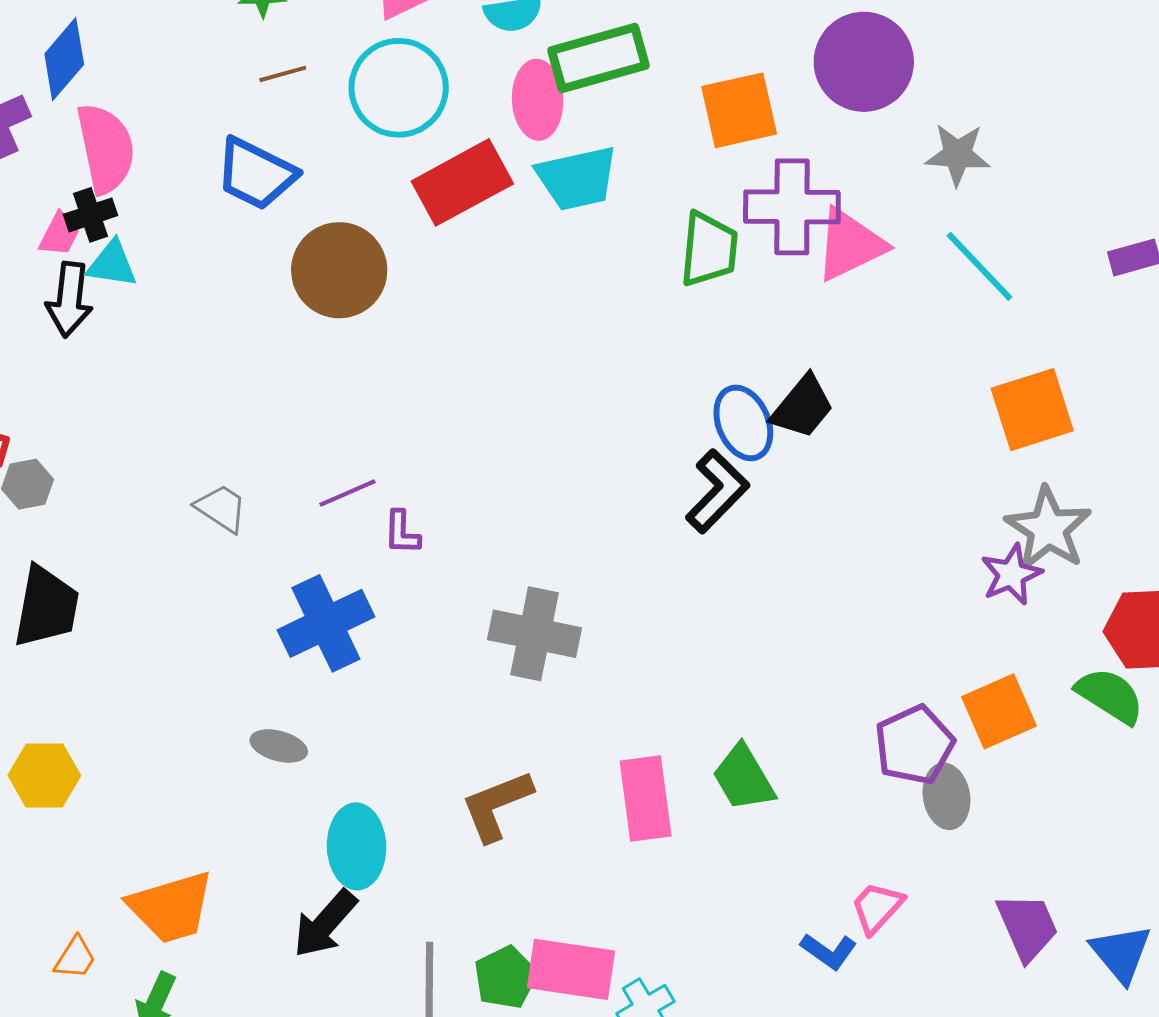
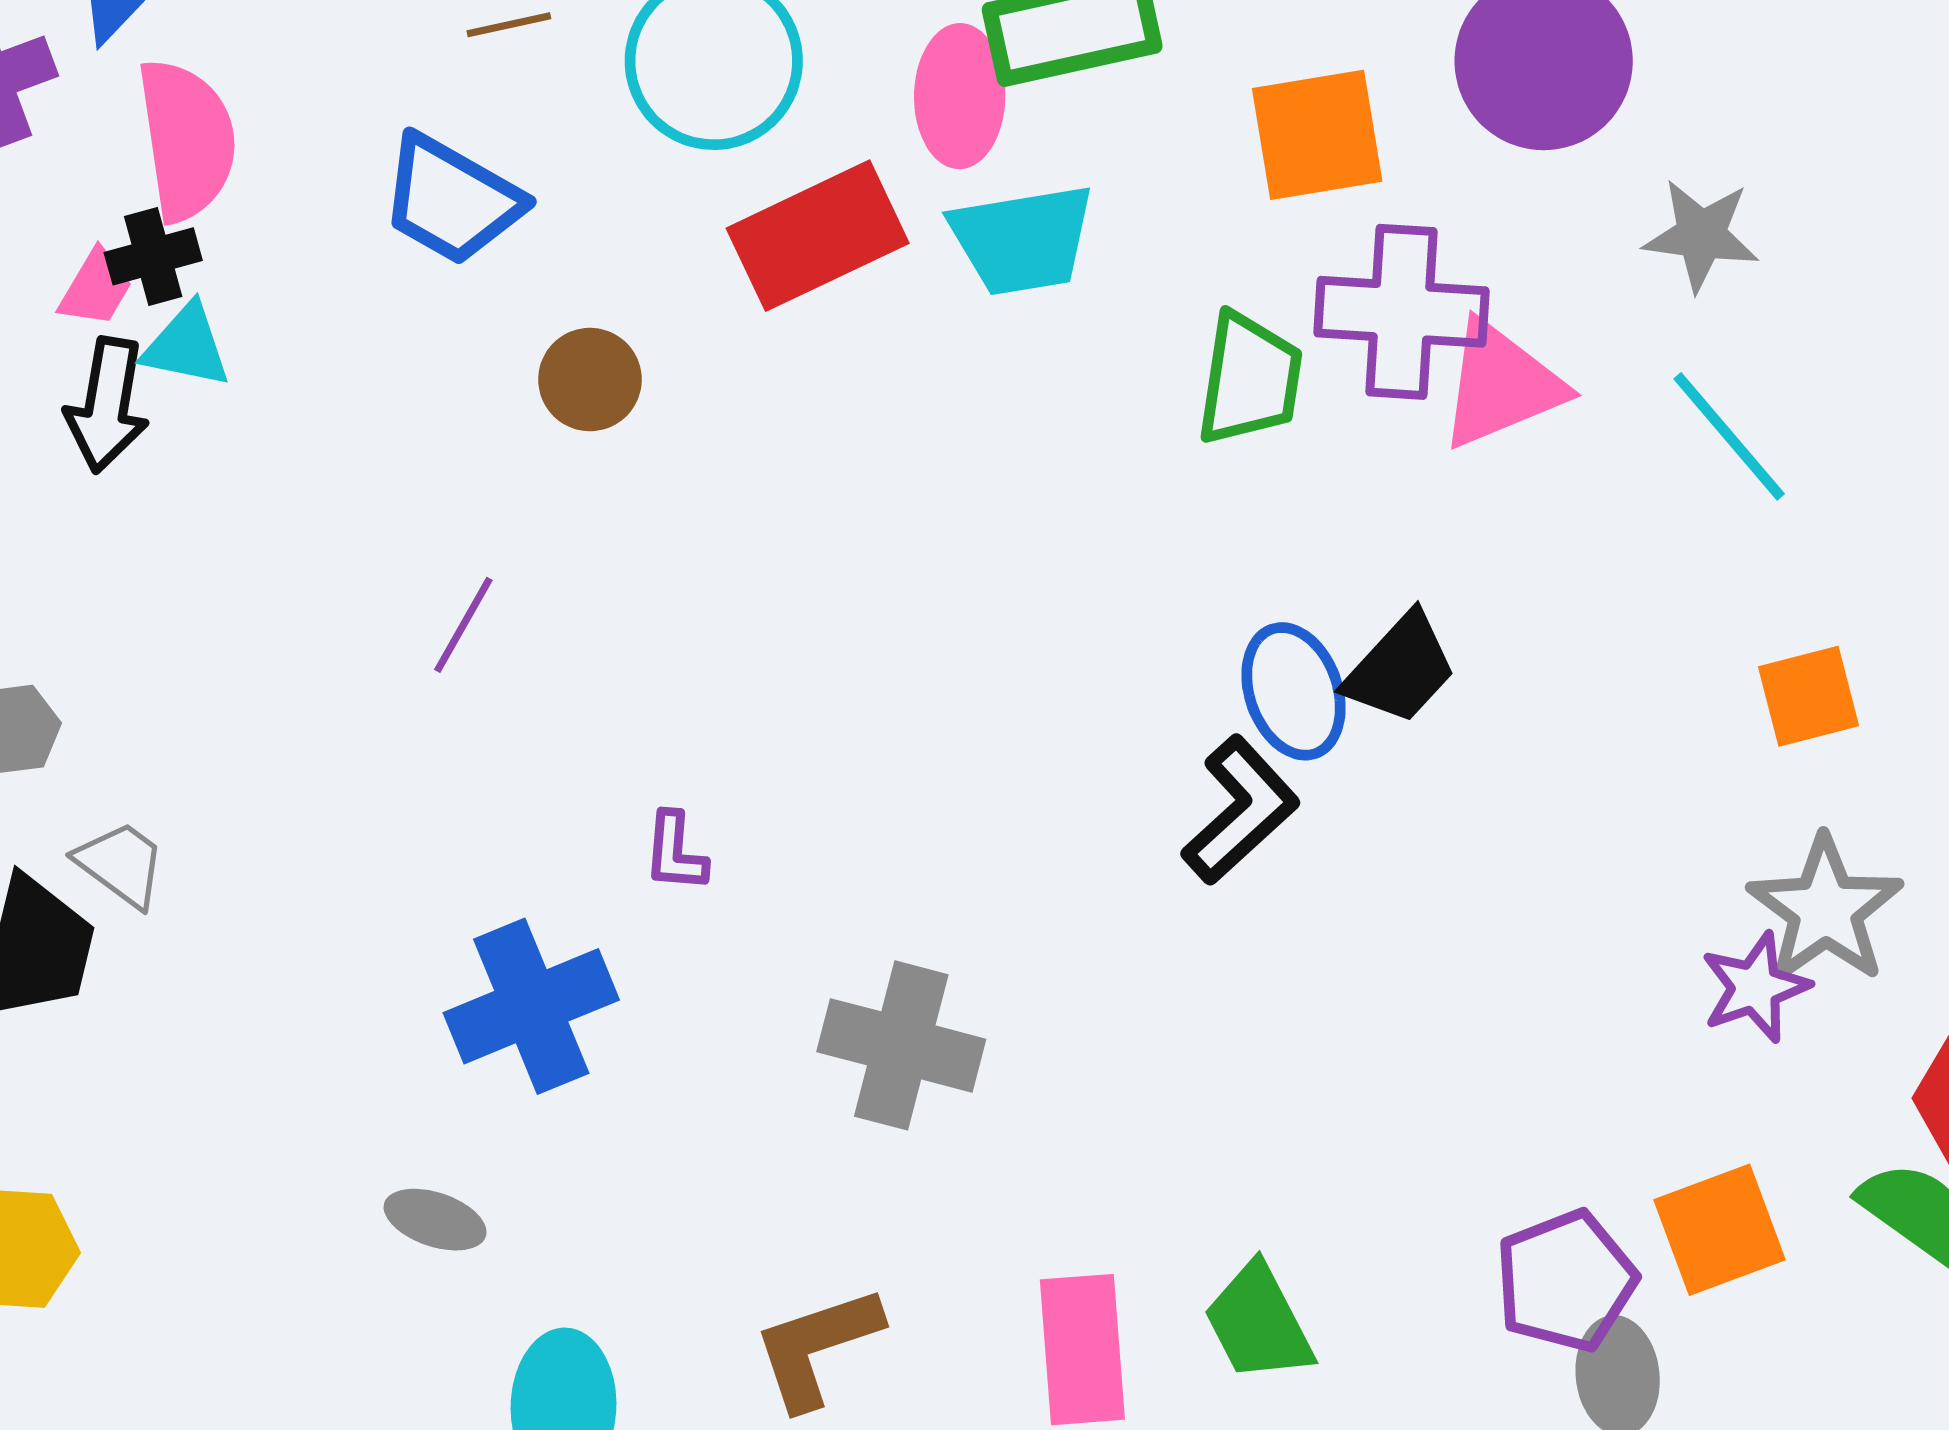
brown circle: (339, 270) -> (590, 380), size x0.6
orange square: (1032, 410) -> (1808, 696), size x0.7
purple line: (347, 493) -> (463, 625), moved, turned -40
gray trapezoid: (221, 508) -> (121, 864), moved

